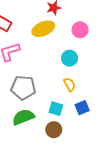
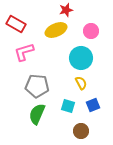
cyan circle: (70, 58) -> (81, 58), size x1.5
green semicircle: (23, 117) -> (37, 114), turned -45
brown circle: (54, 130) -> (81, 131), moved

